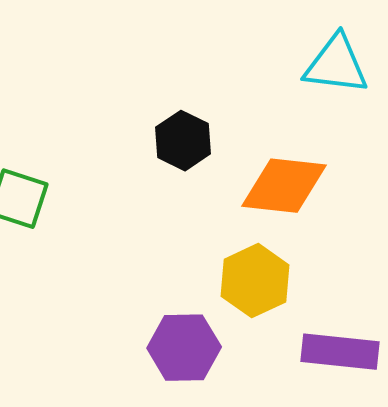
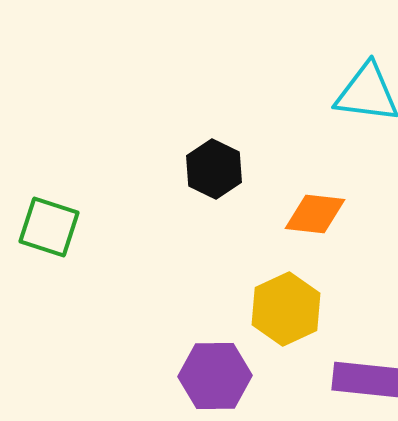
orange diamond: (284, 186) -> (315, 214), size x0.7

